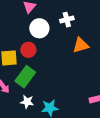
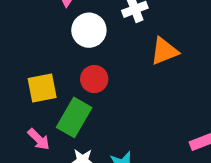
red circle: (28, 50) -> (94, 79), moved

